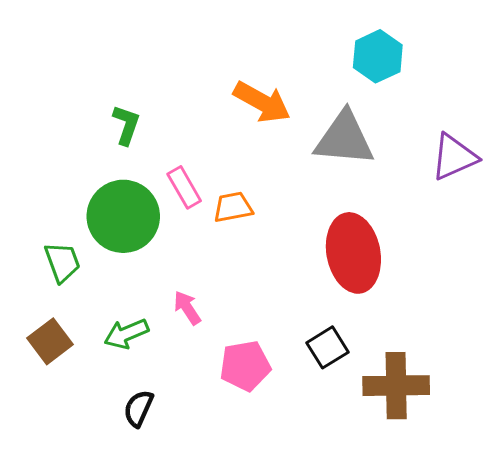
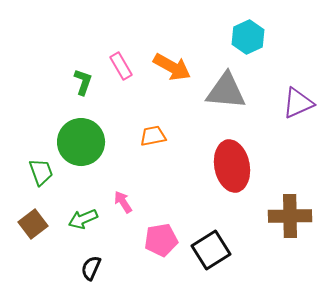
pink rectangle: (184, 187) -> (121, 66), moved
black square: (328, 347) -> (211, 250), moved, size x1.4
brown cross: (396, 386) -> (290, 216), moved

